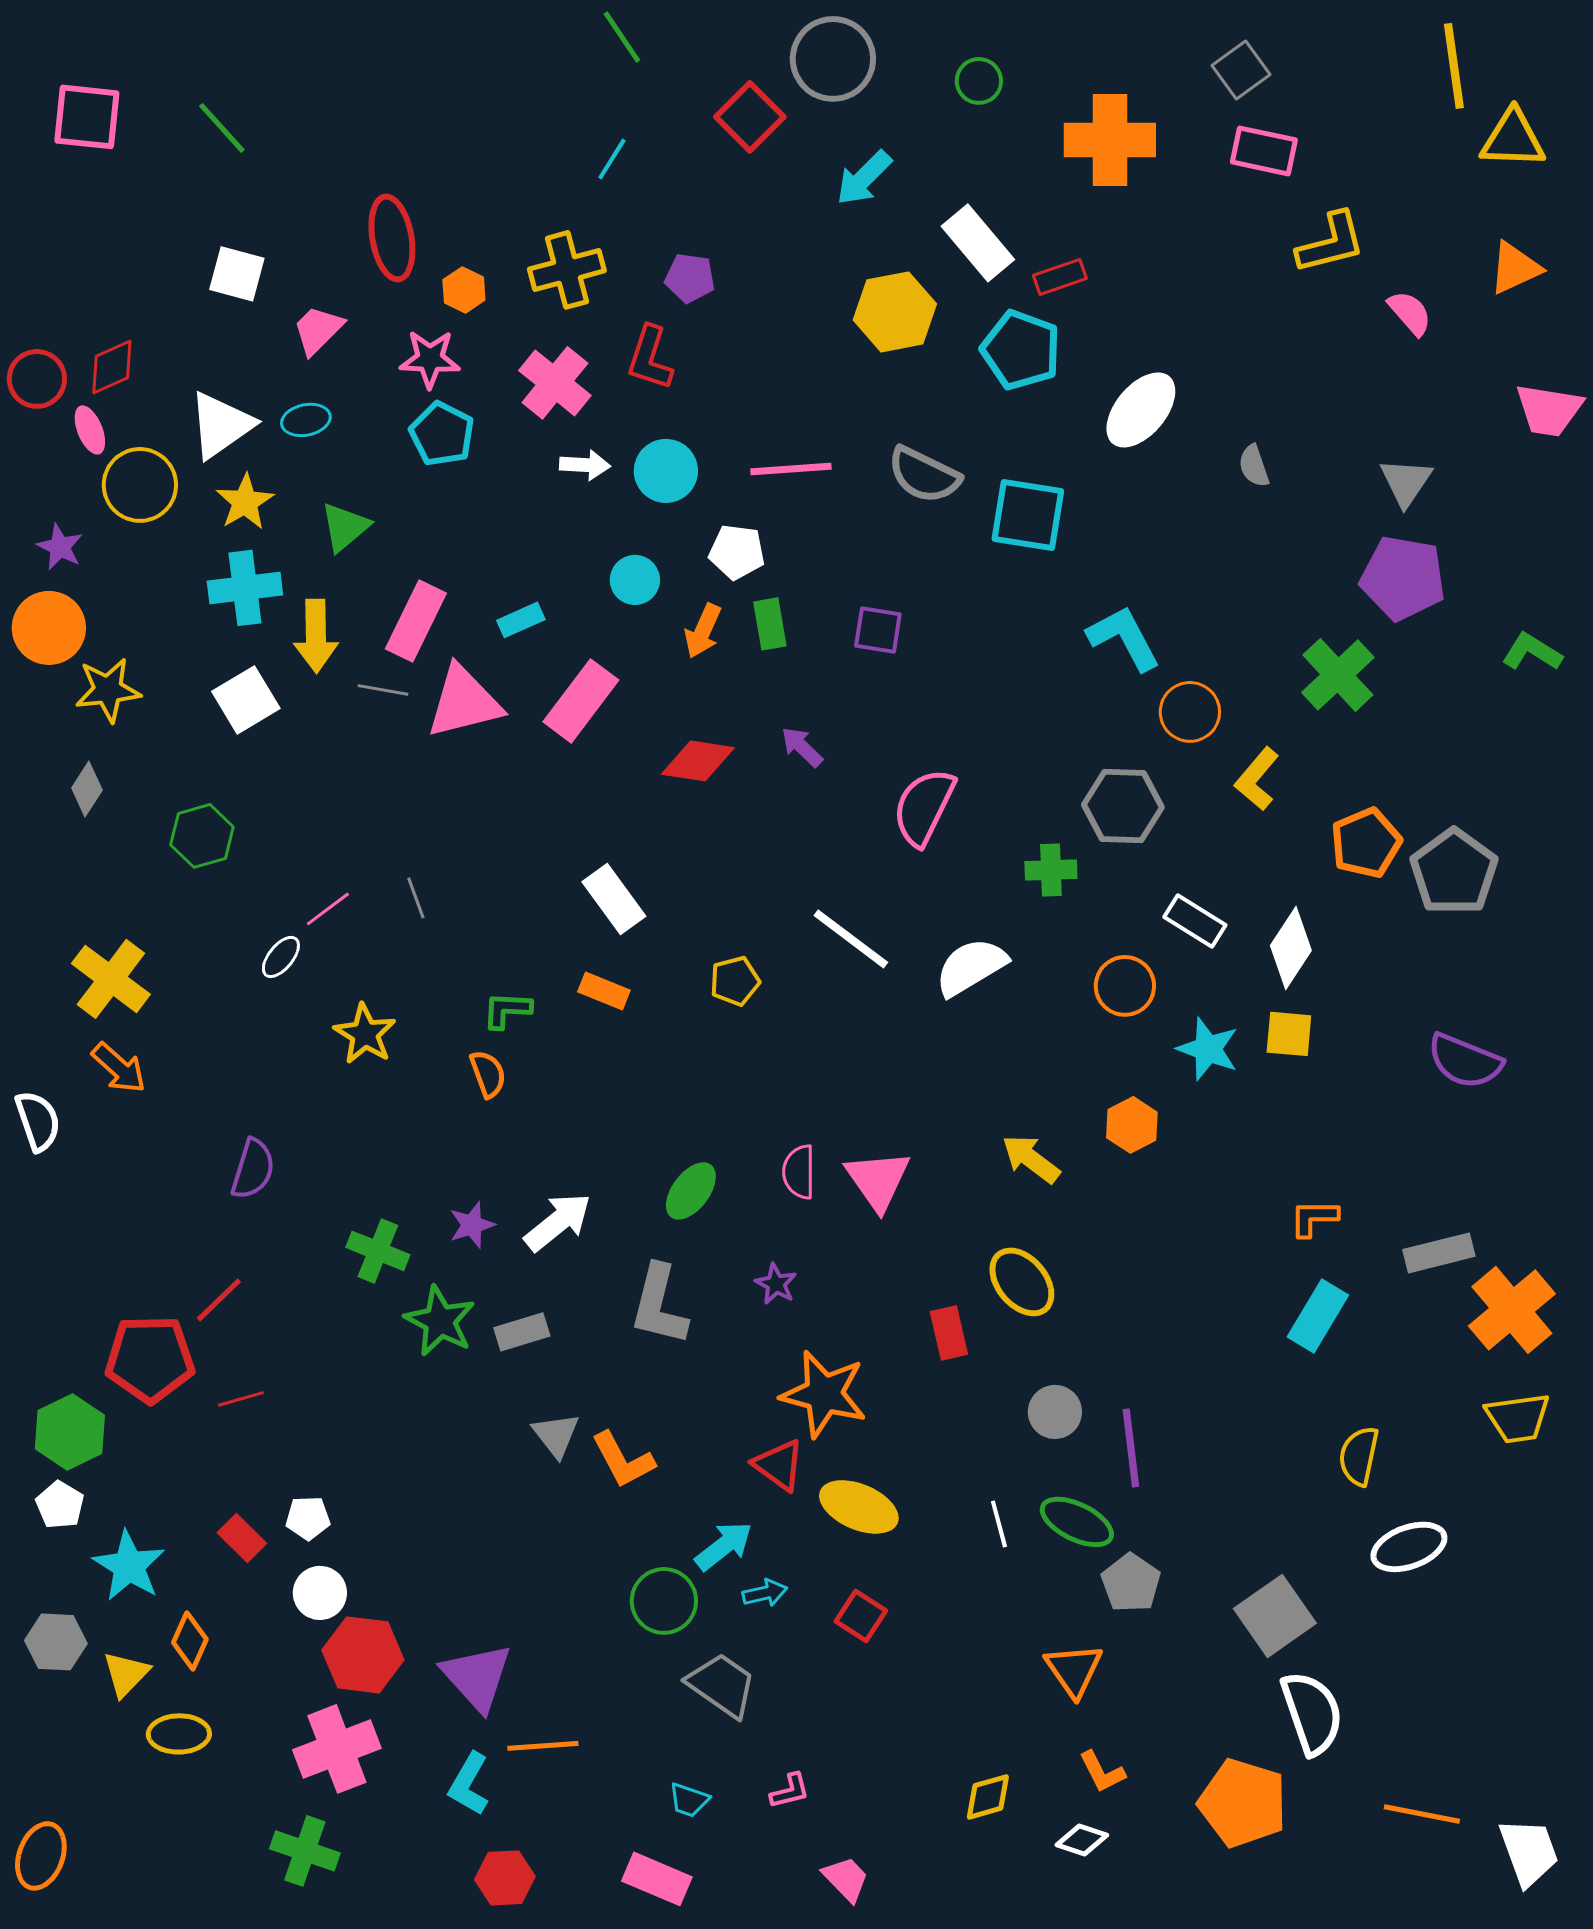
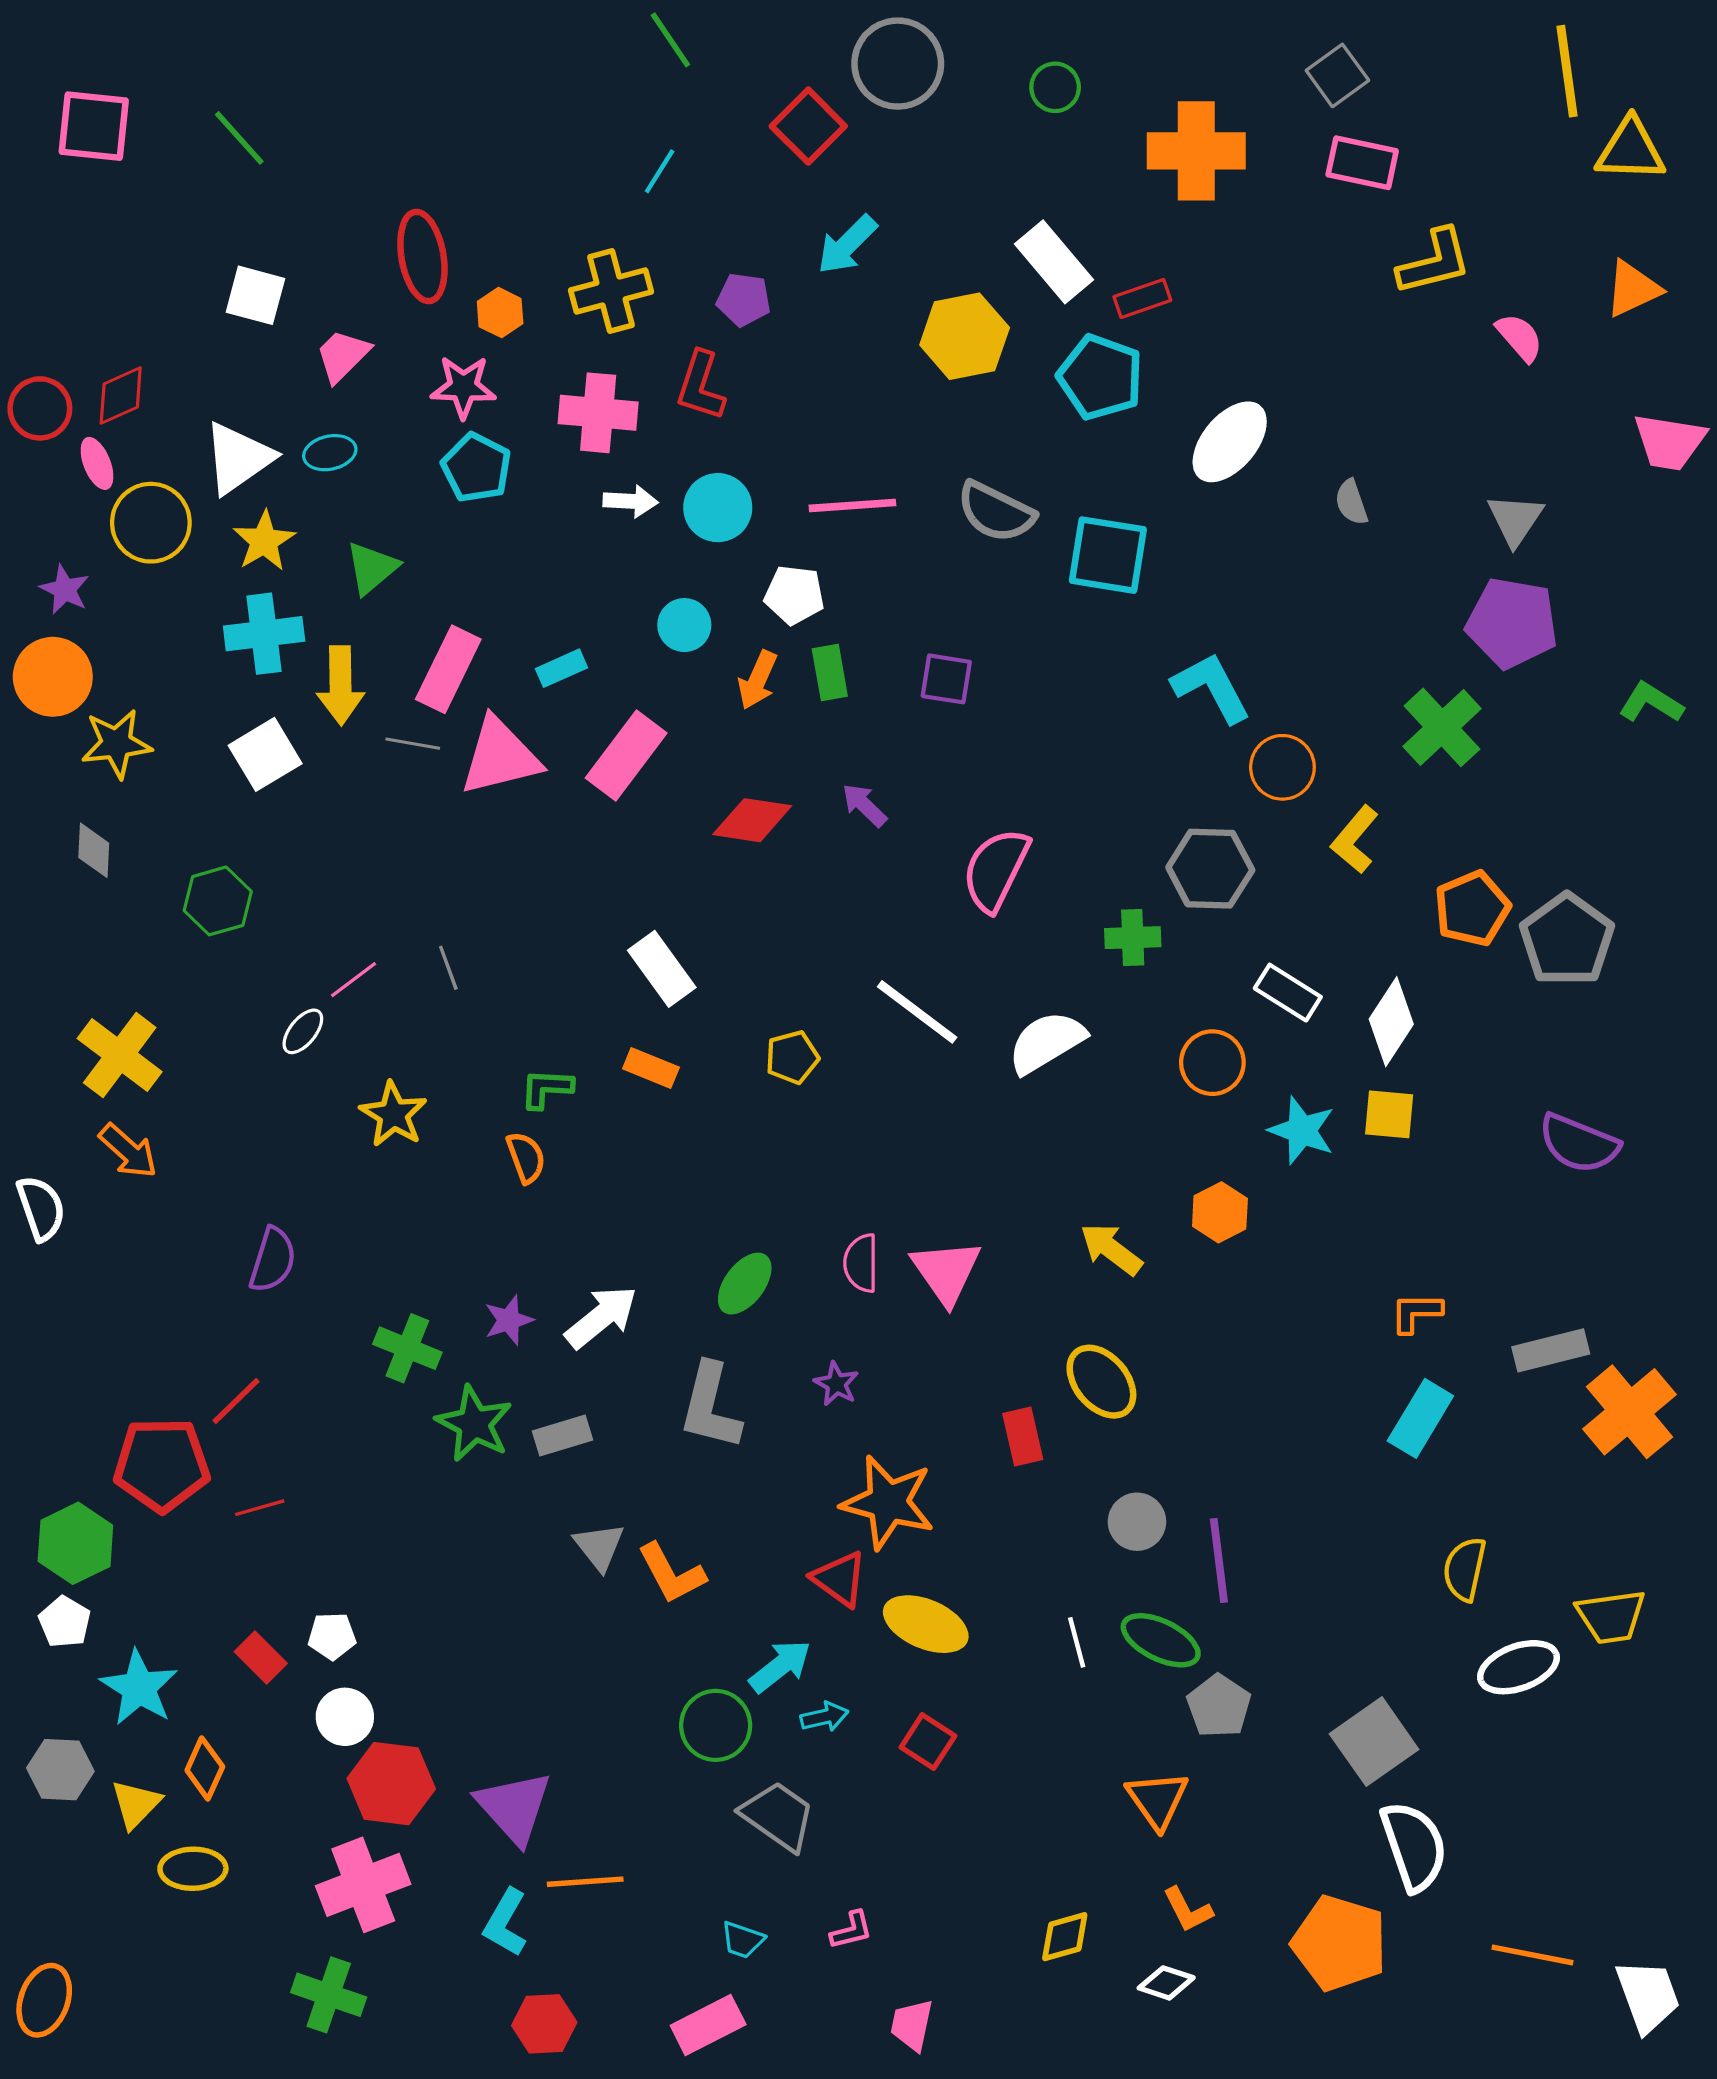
cyan arrow: (864, 178) -> (847, 245), moved
pink cross: (555, 383) -> (598, 413), turned -34
gray diamond: (87, 789) -> (94, 850), turned -30
yellow trapezoid: (1518, 1418) -> (1611, 1617), moved
pink rectangle: (657, 1879) -> (708, 2025), turned -50
pink trapezoid: (846, 1879) -> (912, 2025), turned -124

